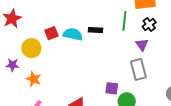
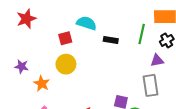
cyan semicircle: (73, 34) -> (86, 23), moved
purple triangle: (142, 45) -> (157, 60), turned 48
yellow circle: (31, 48) -> (66, 64), moved

